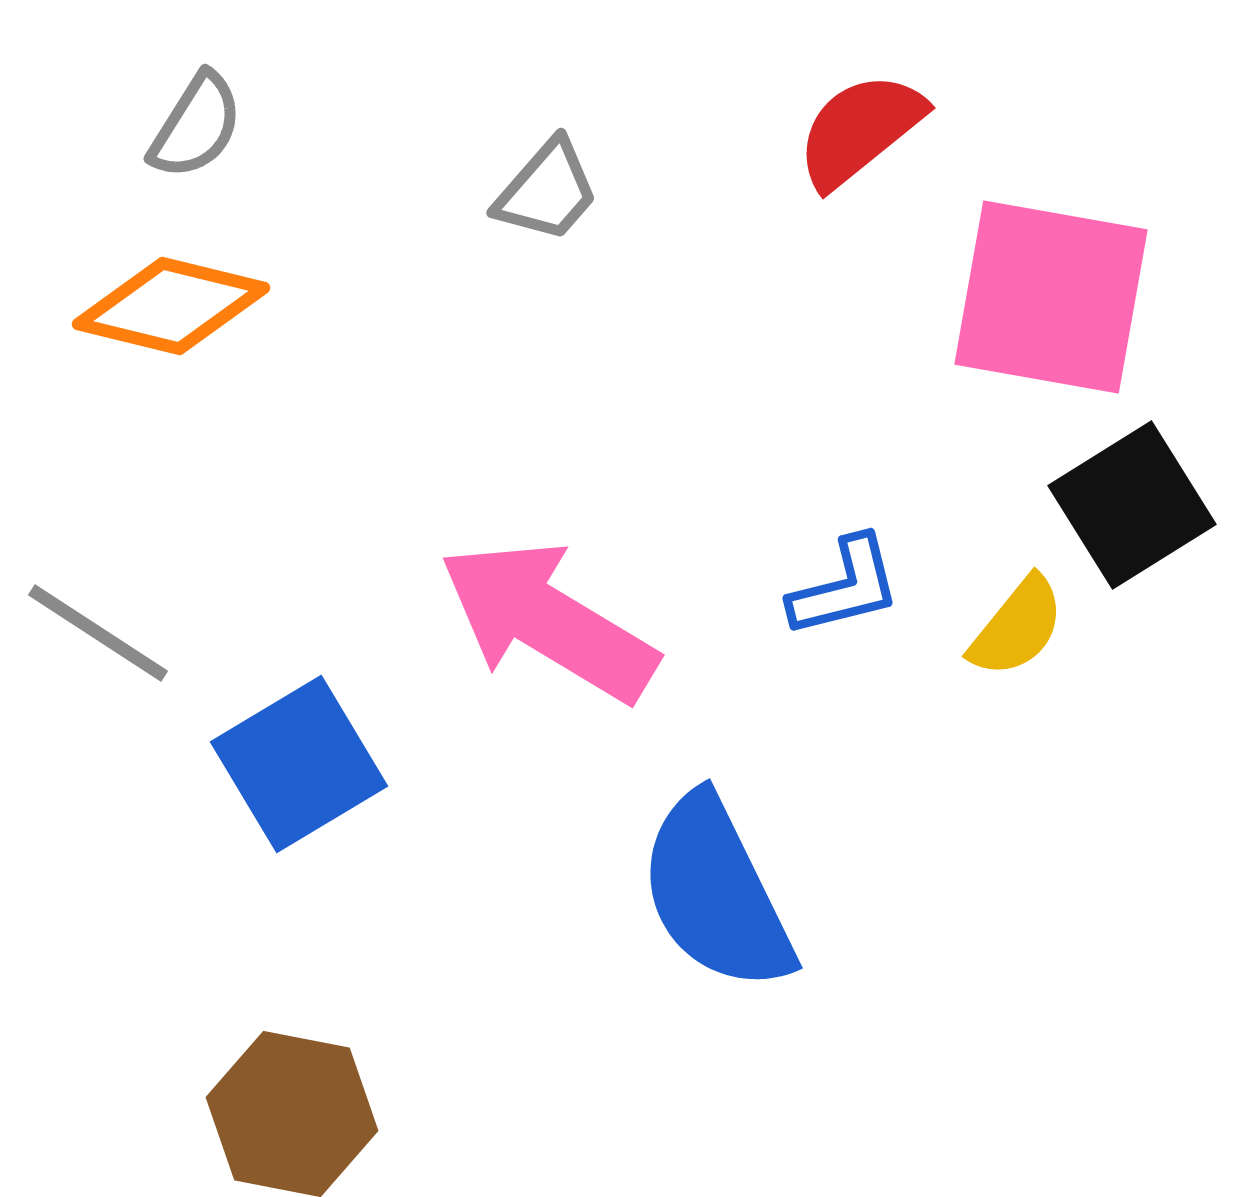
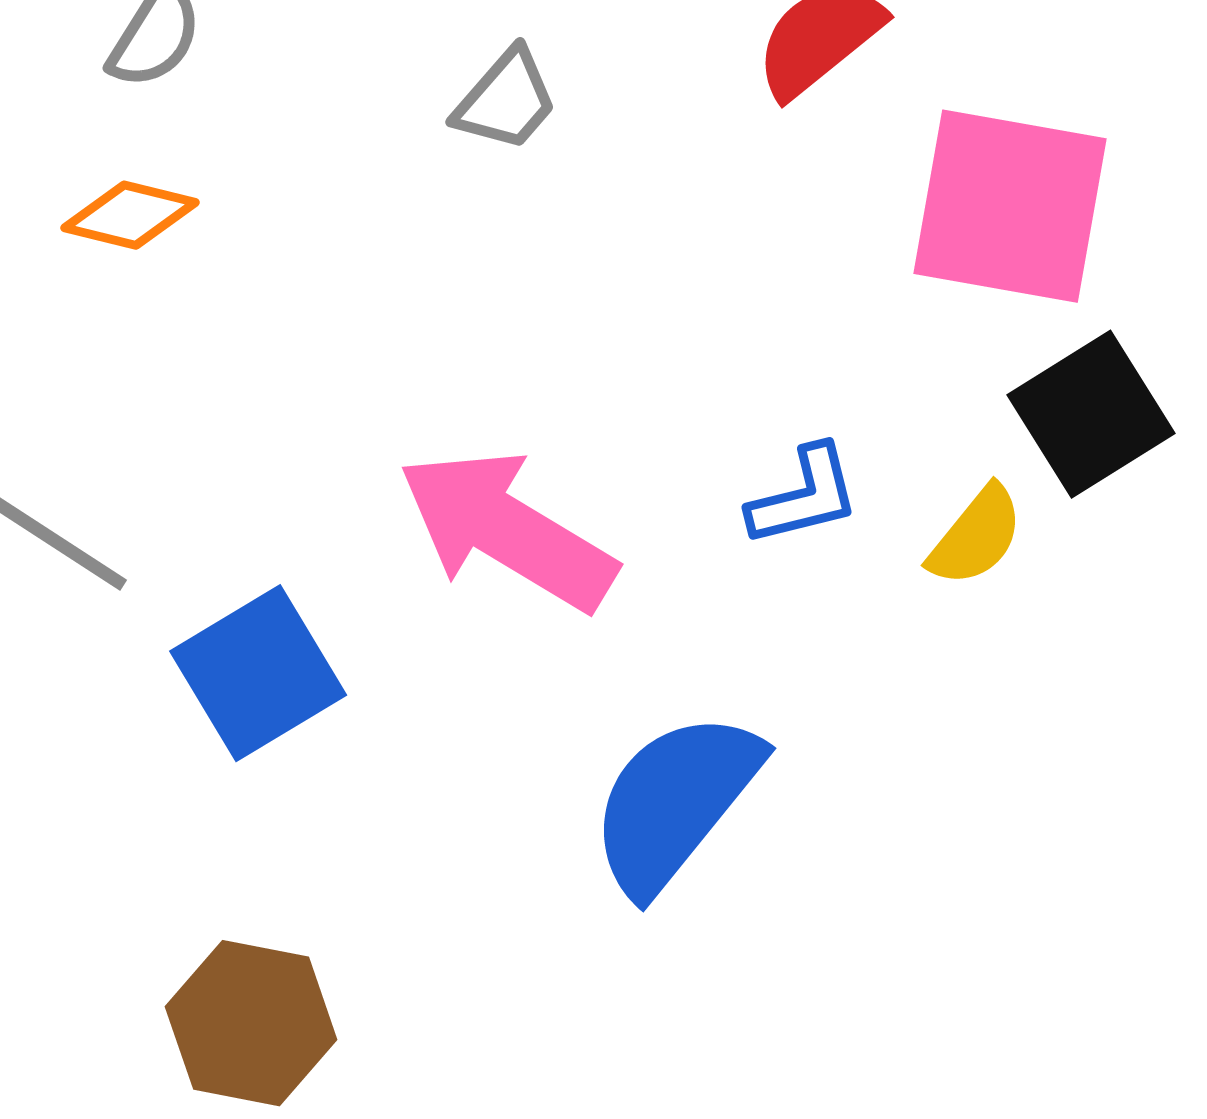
orange diamond: (171, 306) -> (130, 215), size x0.7
blue semicircle: (716, 893) -> (675, 802), turned 65

